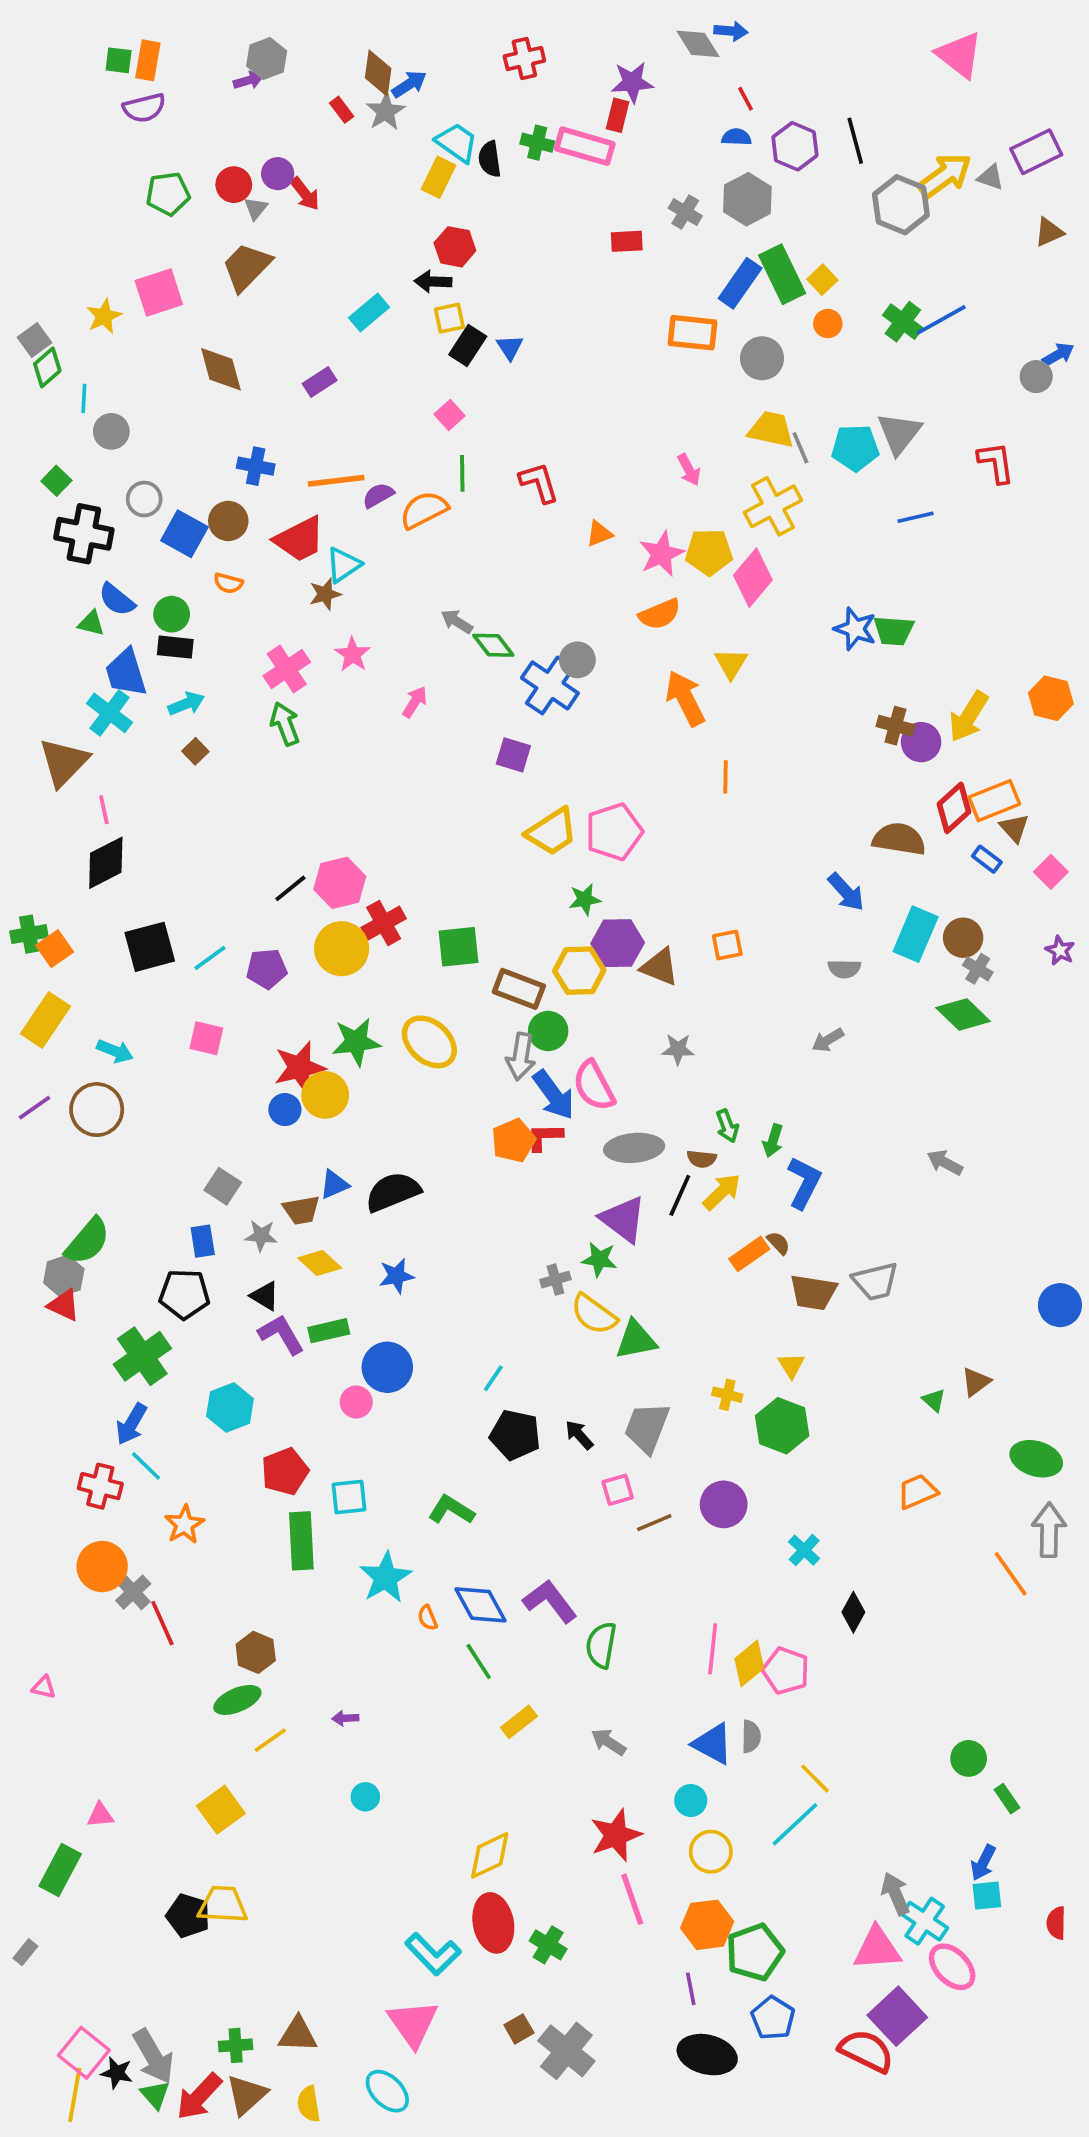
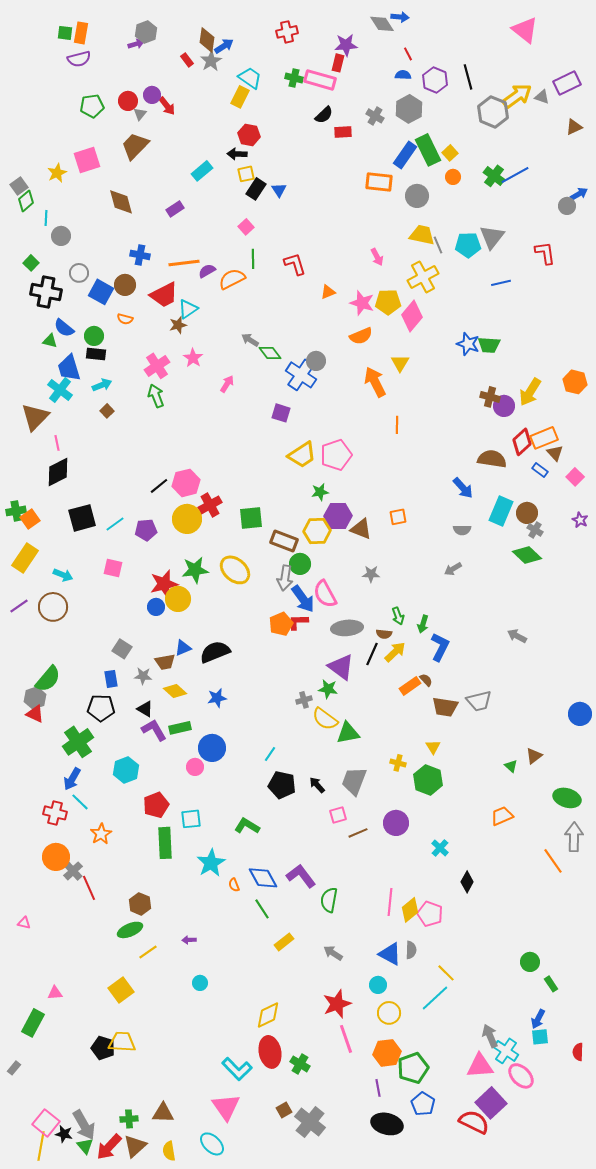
black semicircle: (490, 159) -> (324, 115), moved, turned -126
pink star: (661, 554) -> (362, 303), turned -30

